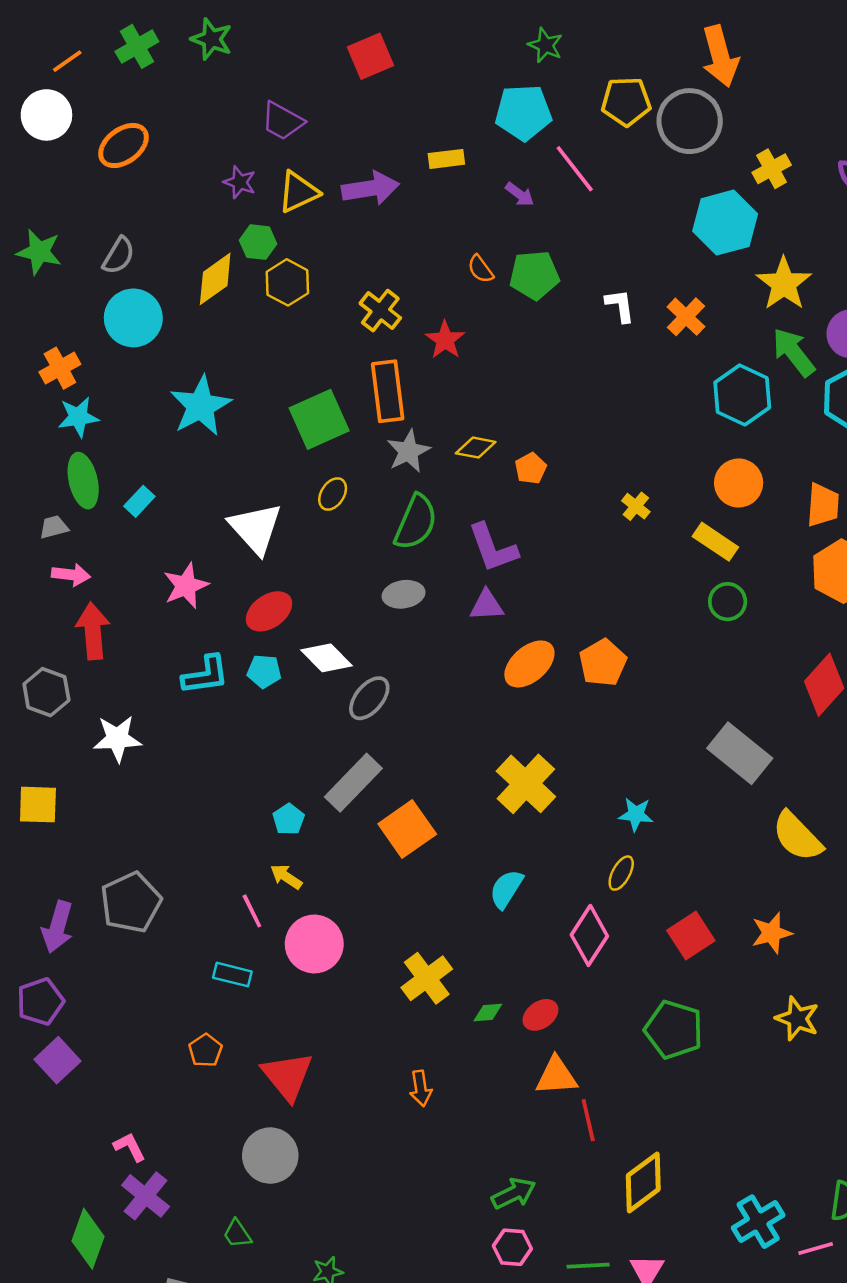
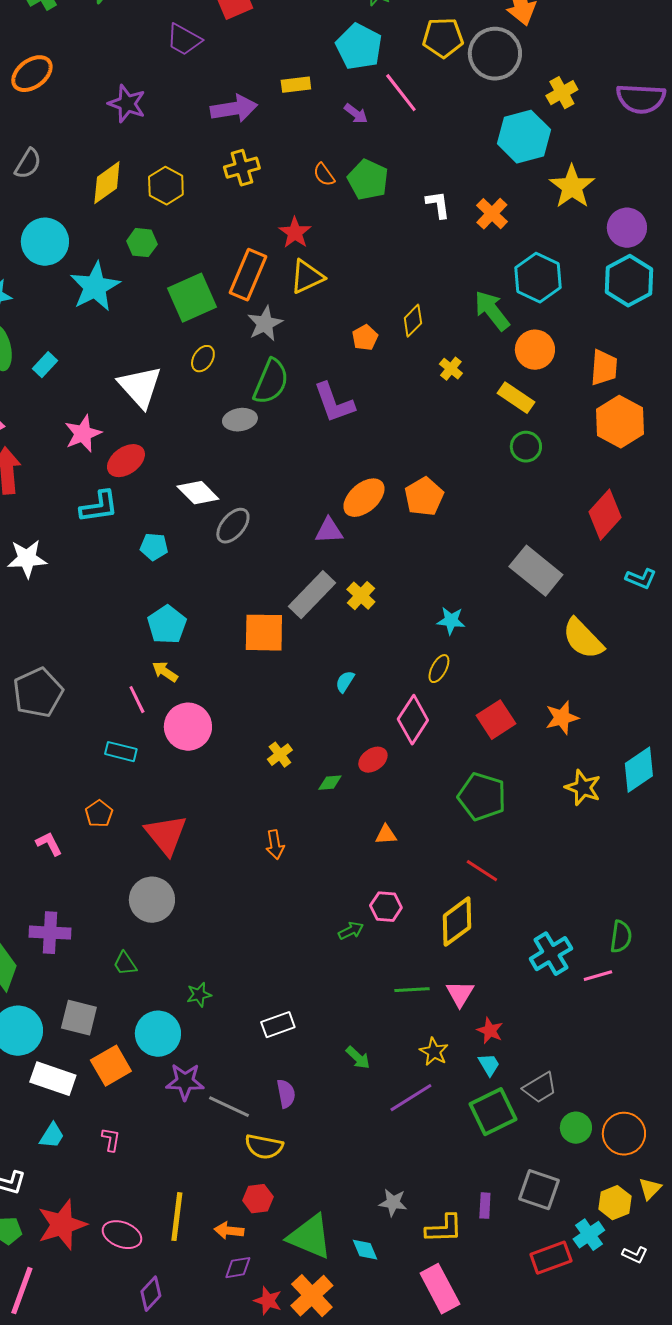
cyan pentagon: (523, 112) -> (359, 47), turned 30
purple trapezoid: (282, 121) -> (184, 40), moved
purple star: (240, 182) -> (127, 104), size x1.4
yellow triangle: (298, 192) -> (307, 277), moved
green hexagon: (258, 242) -> (142, 243), moved
green pentagon: (534, 275) -> (368, 180), turned 30
yellow cross: (380, 311) -> (242, 168), moved, turned 36
cyan circle: (133, 318) -> (45, 242), moved
green arrow: (794, 352) -> (492, 311), moved
orange rectangle: (388, 391) -> (248, 275), turned 30
yellow diamond: (476, 448) -> (413, 321), moved, turned -56
gray ellipse: (404, 594) -> (240, 420), moved
purple triangle: (487, 605) -> (329, 531), moved
red ellipse: (269, 611) -> (126, 461), moved
cyan pentagon: (264, 671) -> (154, 547), moved
gray rectangle: (353, 783) -> (312, 595), moved
yellow cross: (526, 784) -> (361, 596), size x0.6
cyan pentagon: (289, 819) -> (167, 625), size x1.5
orange square: (407, 829) -> (264, 633), turned 36
cyan semicircle: (506, 889) -> (345, 682), size x0.7
yellow cross: (427, 978) -> (280, 755), size x0.6
red ellipse: (540, 1015) -> (373, 760), moved
orange triangle: (556, 1076) -> (386, 835), size x0.6
red line: (588, 1120) -> (482, 871), moved, turned -44
pink L-shape: (130, 1147) -> (49, 844), moved
green arrow: (514, 1193) -> (351, 931), size x0.7
purple cross: (146, 1196) -> (50, 933), turned -36
pink hexagon: (512, 1247) -> (386, 907), moved

